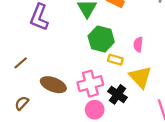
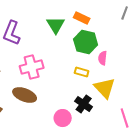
green hexagon: (101, 39) -> (86, 42), moved
pink cross: (90, 84) -> (32, 67), moved

